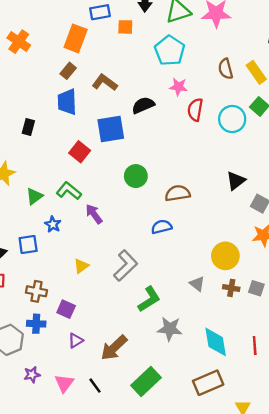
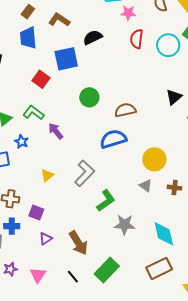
pink star: (178, 87) -> (128, 13), moved
blue semicircle: (162, 227) -> (113, 139), size x1.5
yellow circle: (225, 256) -> (154, 159), moved
brown arrow: (114, 348) -> (78, 243), turned -75
black line: (95, 386) -> (73, 277), moved

